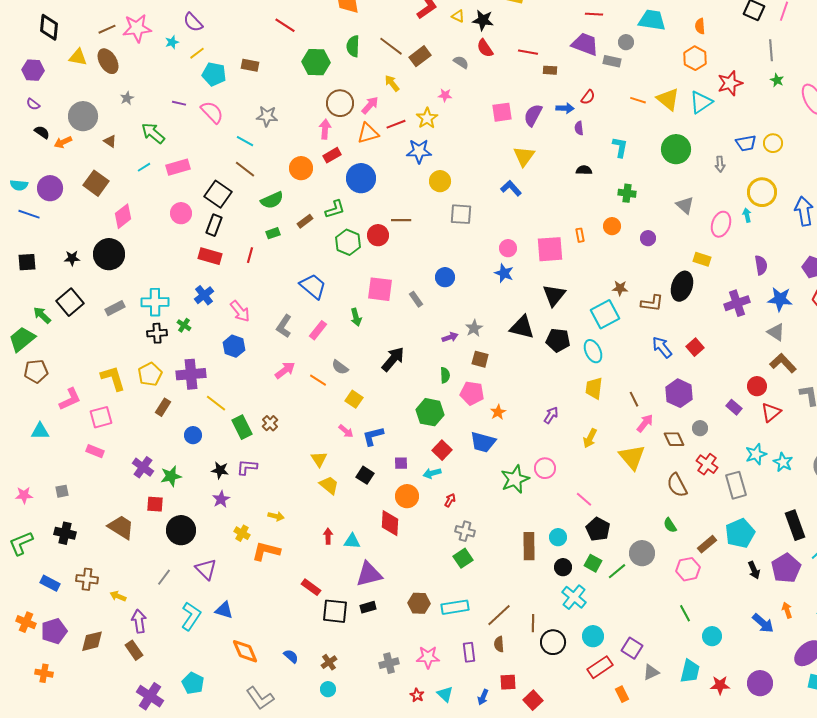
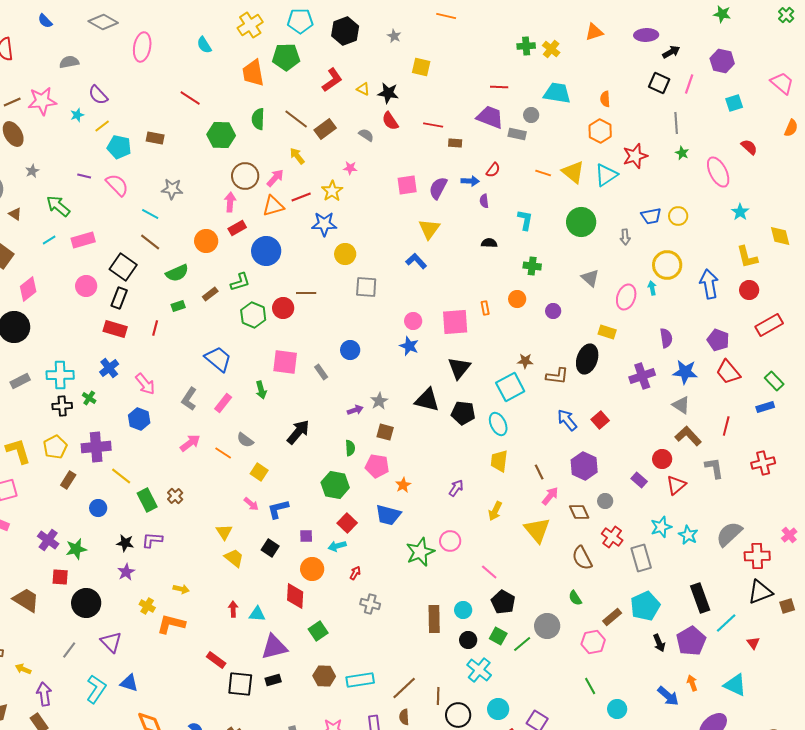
green square: (463, 558) -> (318, 631), moved

